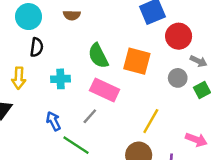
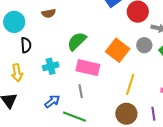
green semicircle: (98, 56) -> (77, 41), turned 85
orange square: (137, 61) -> (118, 50), moved, turned 35
gray line: (90, 116) -> (81, 91), turned -40
blue arrow: (53, 121) -> (52, 101), turned 91

